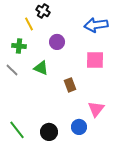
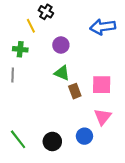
pink square: (95, 60) -> (102, 85), moved
green triangle: (41, 68) -> (62, 73), moved
gray line: (12, 70) -> (13, 75), turned 48

